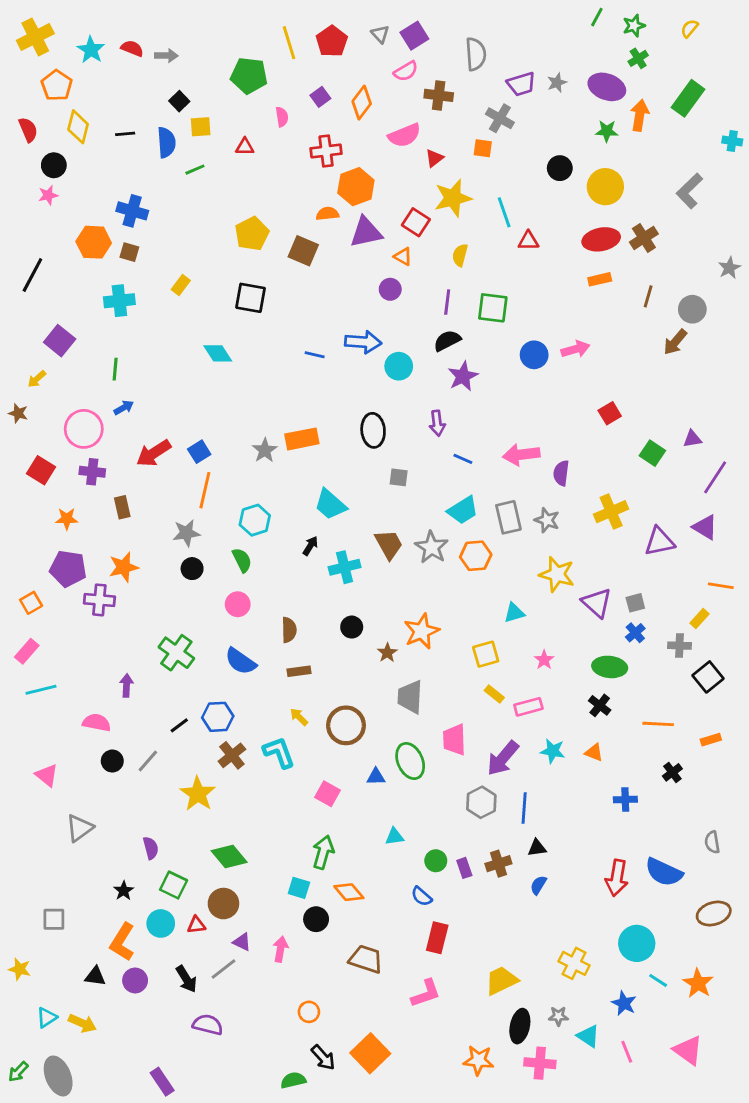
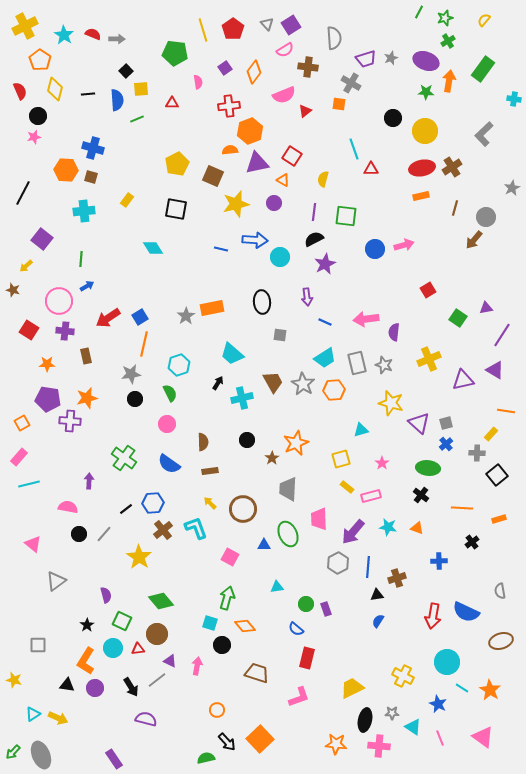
yellow star: (453, 198) -> (236, 204), moved
brown cross: (498, 864) -> (397, 578), moved

